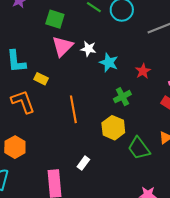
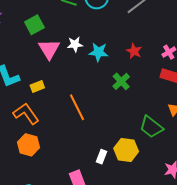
green square: (55, 19) -> (34, 25), turned -30
yellow rectangle: (41, 79) -> (37, 87), turned -32
yellow hexagon: (113, 128) -> (126, 150), moved
orange hexagon: (15, 147) -> (29, 145), moved

